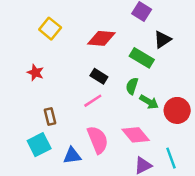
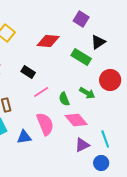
black rectangle: (99, 76) -> (28, 72), moved
green semicircle: (132, 86) -> (64, 99), moved, turned -40
red circle: (177, 110) -> (110, 80), moved

